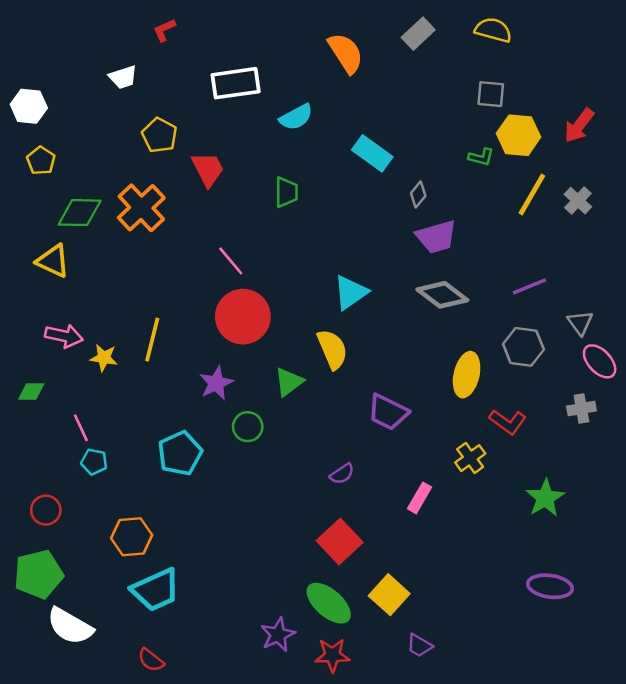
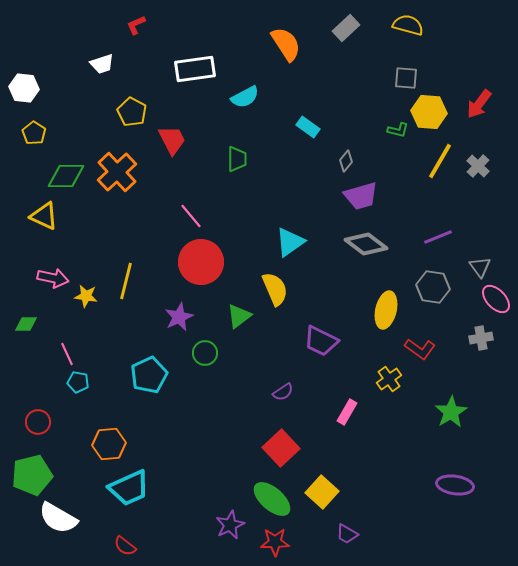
cyan rectangle: (372, 153) -> (308, 127), size x0.7

